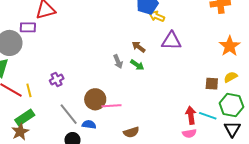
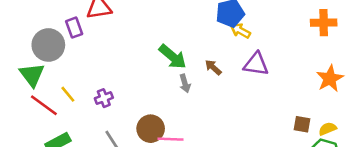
purple rectangle: (28, 27) -> (74, 28), turned 63
green arrow: (137, 65) -> (173, 57), moved, size x1.6
yellow semicircle: (231, 77) -> (327, 129), moved
yellow line: (29, 90) -> (68, 94), moved, turned -32

